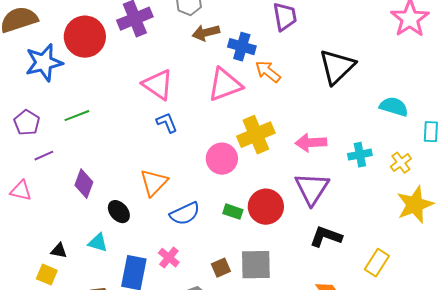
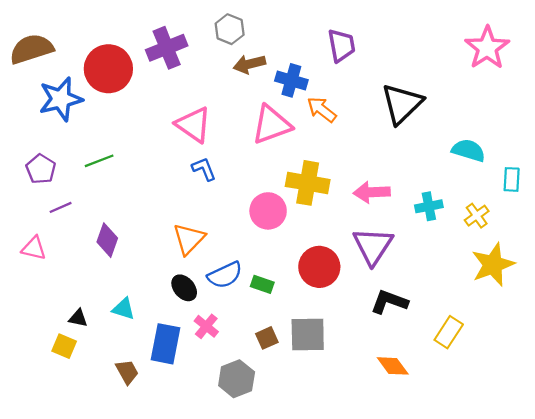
yellow cross: (256, 135) -> (308, 183), turned 33
black ellipse: (119, 212) -> (184, 288), moved
green rectangle: (233, 212) -> (262, 284), moved

